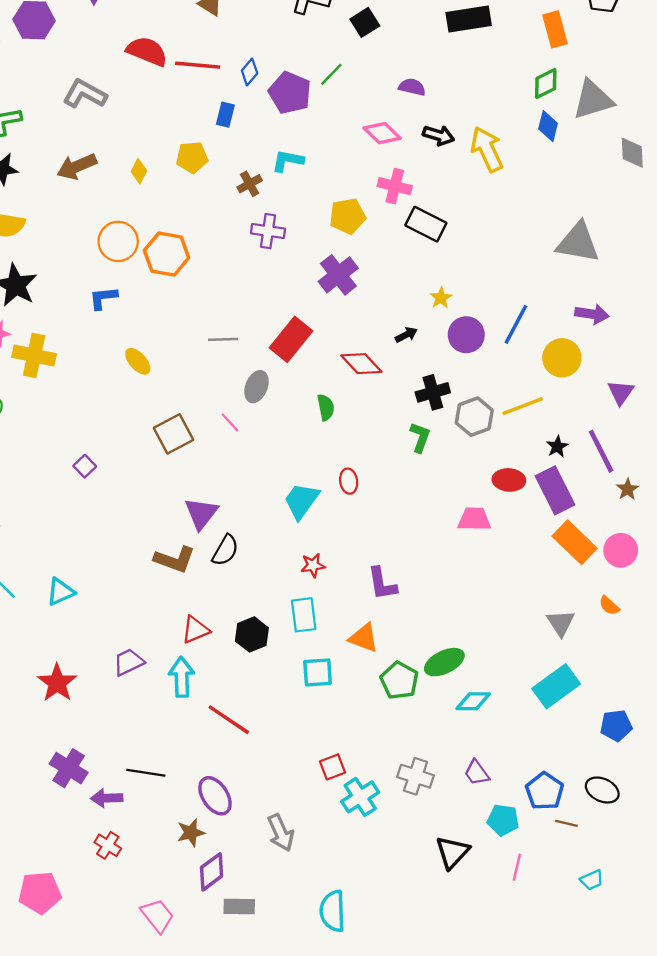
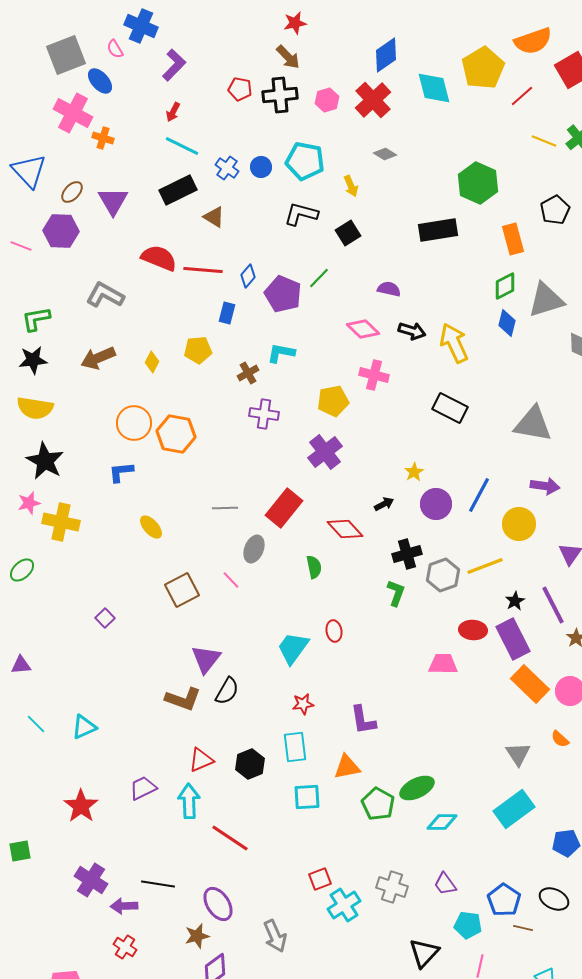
black rectangle: (426, 224) -> (450, 408), moved
orange triangle: (364, 638) -> (347, 767), turned -32

